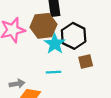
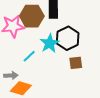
brown hexagon: (43, 26) -> (32, 16), moved
cyan line: (53, 72) -> (29, 56), moved, turned -48

